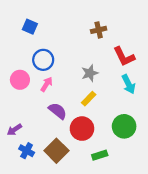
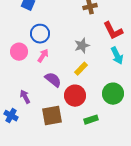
purple arrow: (14, 130) -> (25, 97), moved, turned 96
blue cross: (27, 151) -> (11, 116), moved
brown square: (56, 151) -> (52, 116), turned 35

